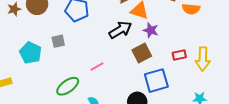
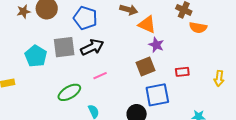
black arrow: (120, 30) -> (92, 47), moved
gray square: (58, 41) -> (64, 47), size x1.6
yellow arrow: (203, 59) -> (219, 78), moved, size x0.7

